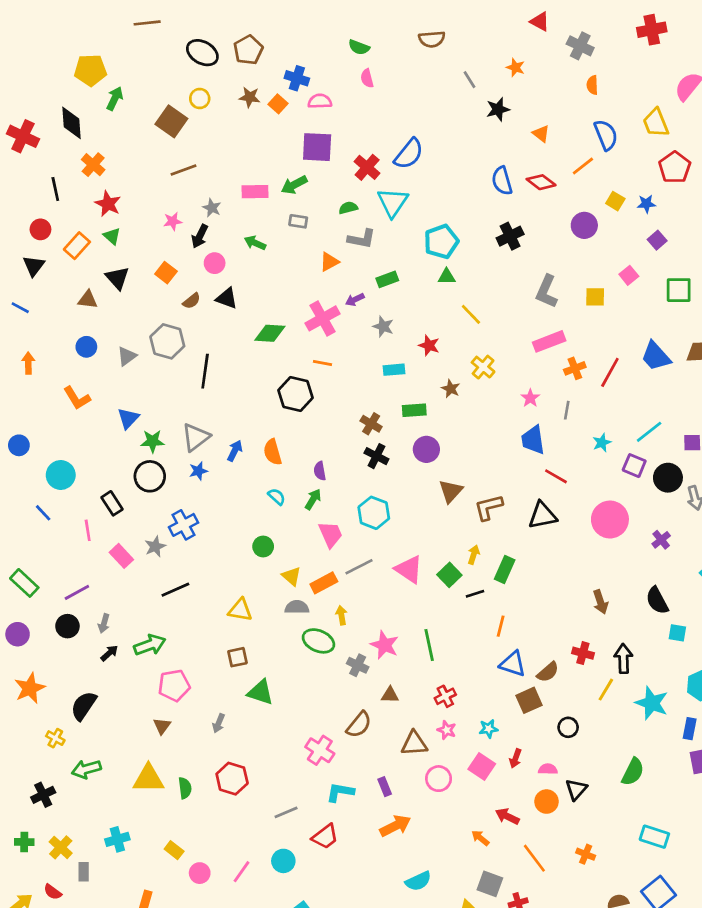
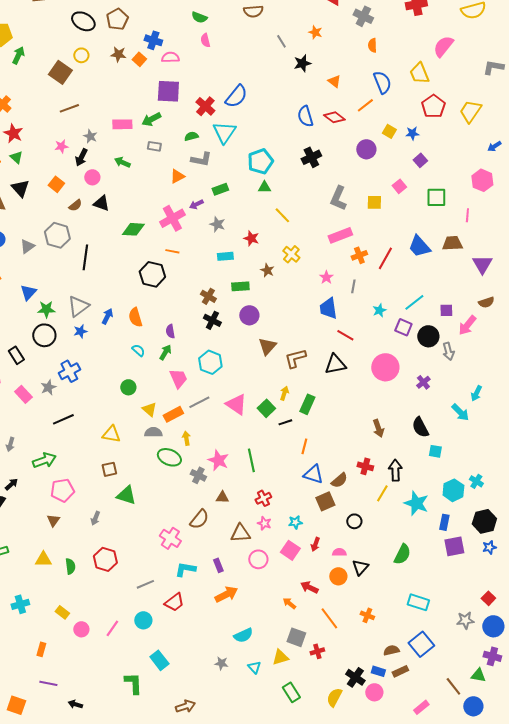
black arrow: (109, 653) -> (11, 484), moved
yellow triangle: (148, 779) -> (43, 559), size x0.7

